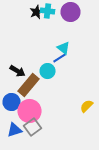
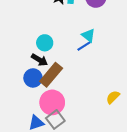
cyan circle: (48, 71) -> (45, 43), moved
blue circle: (12, 102) -> (33, 78), moved

